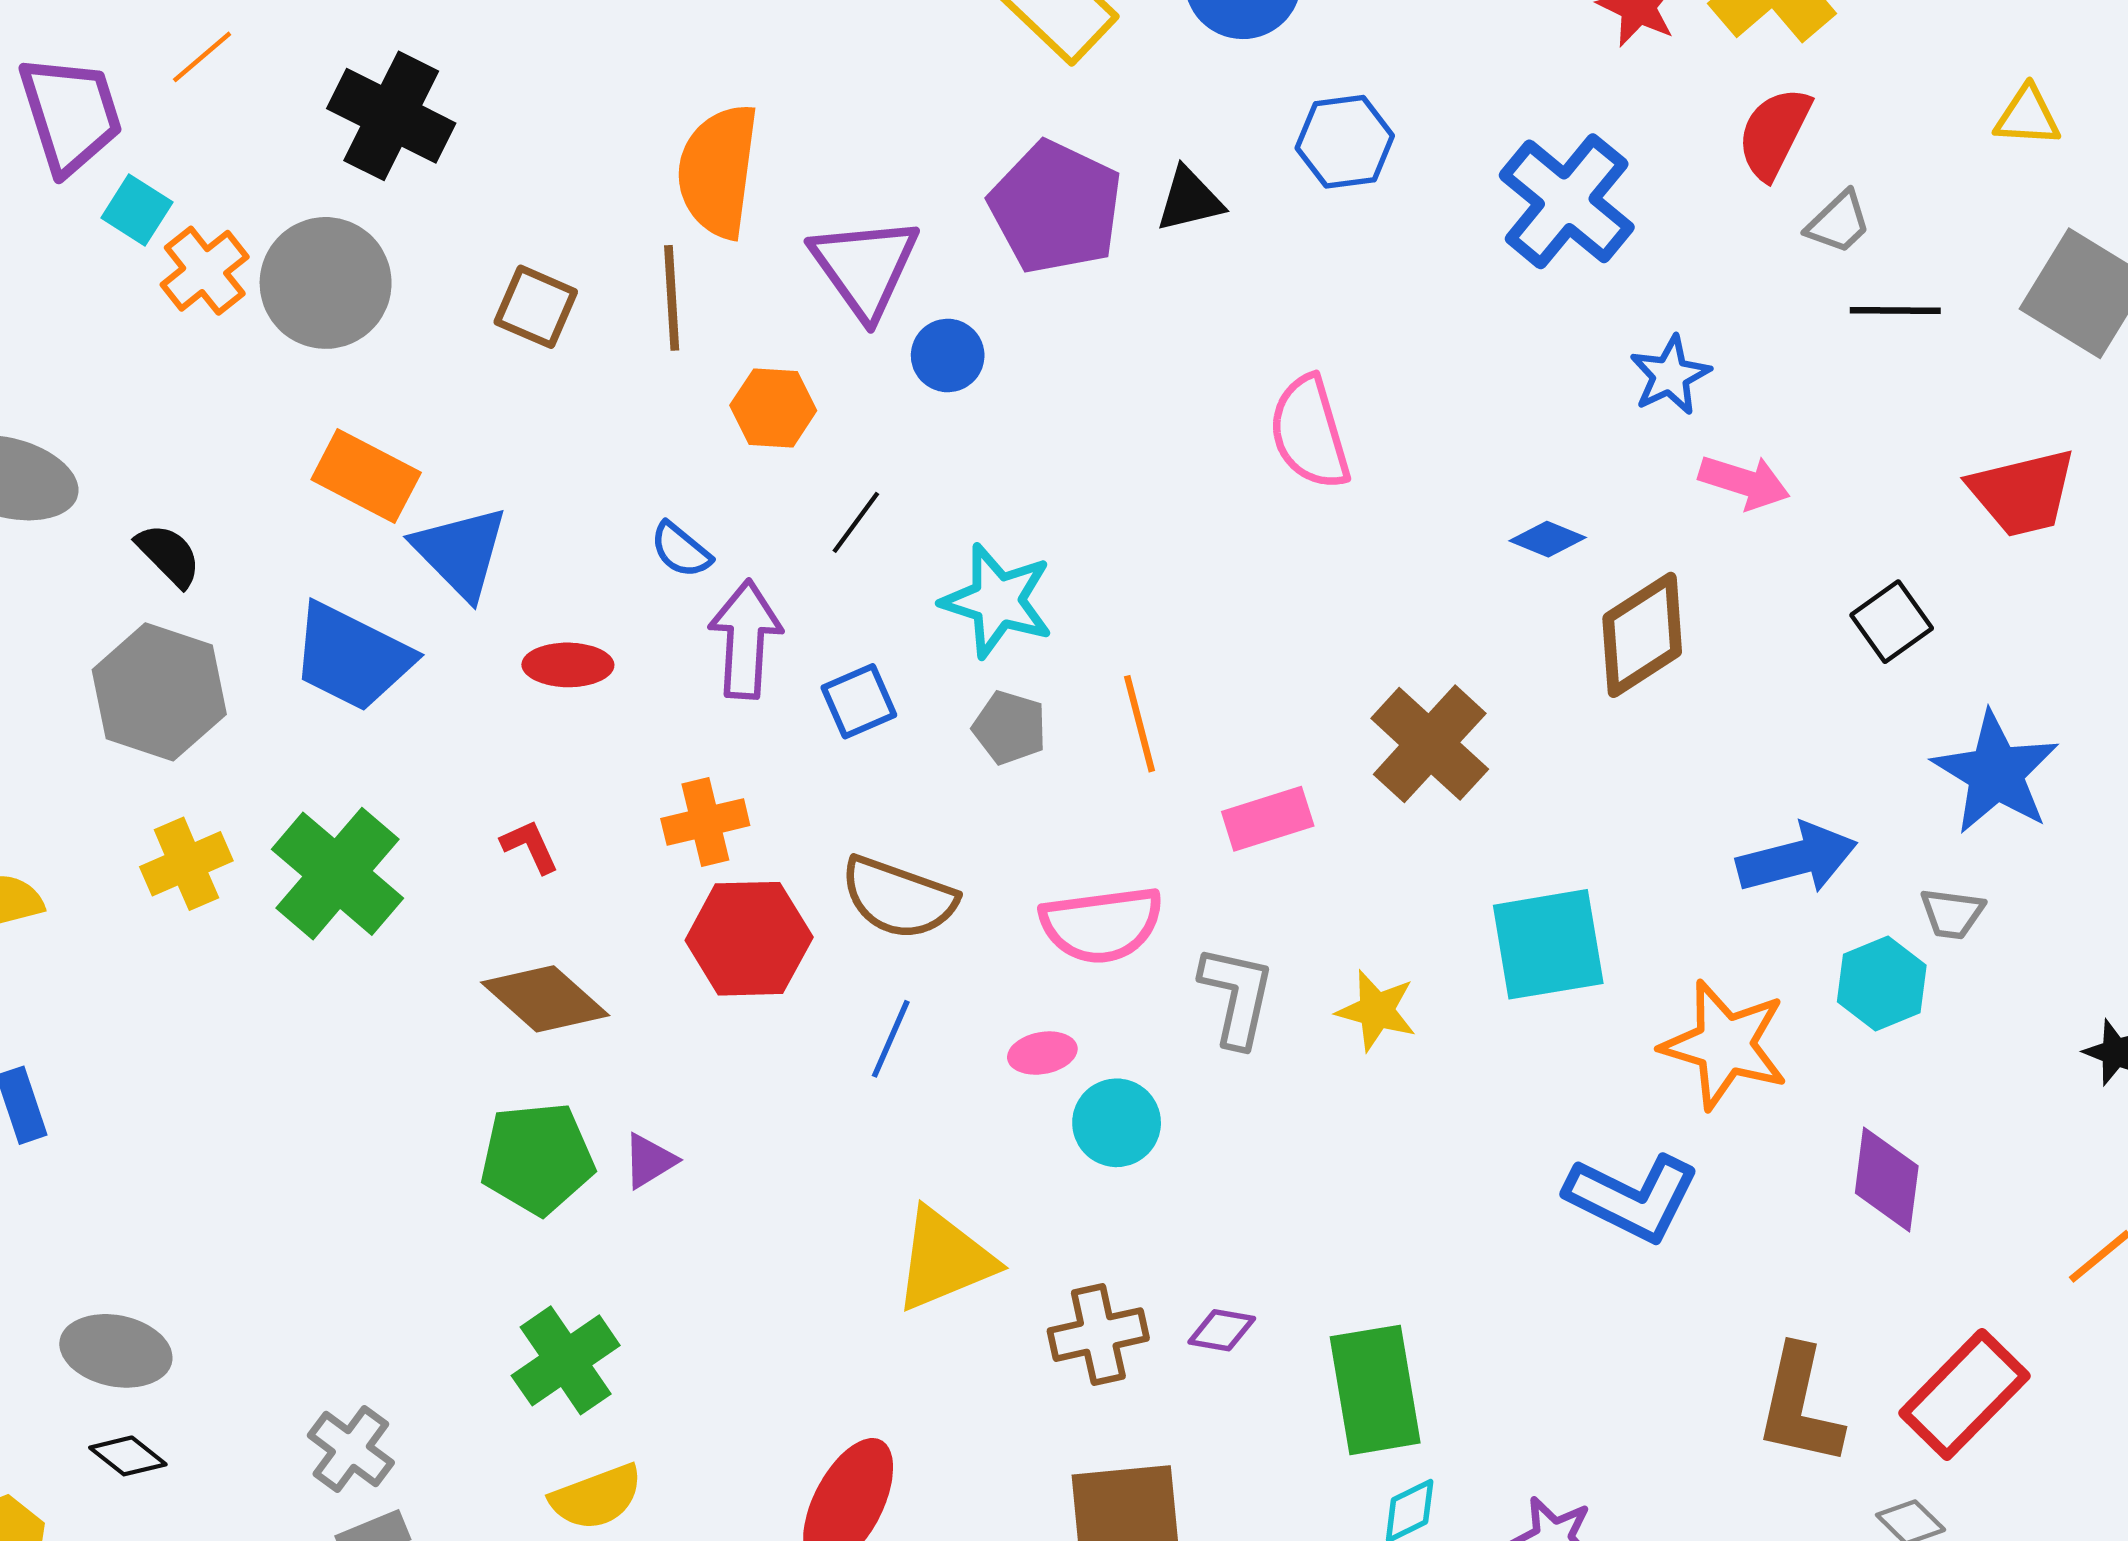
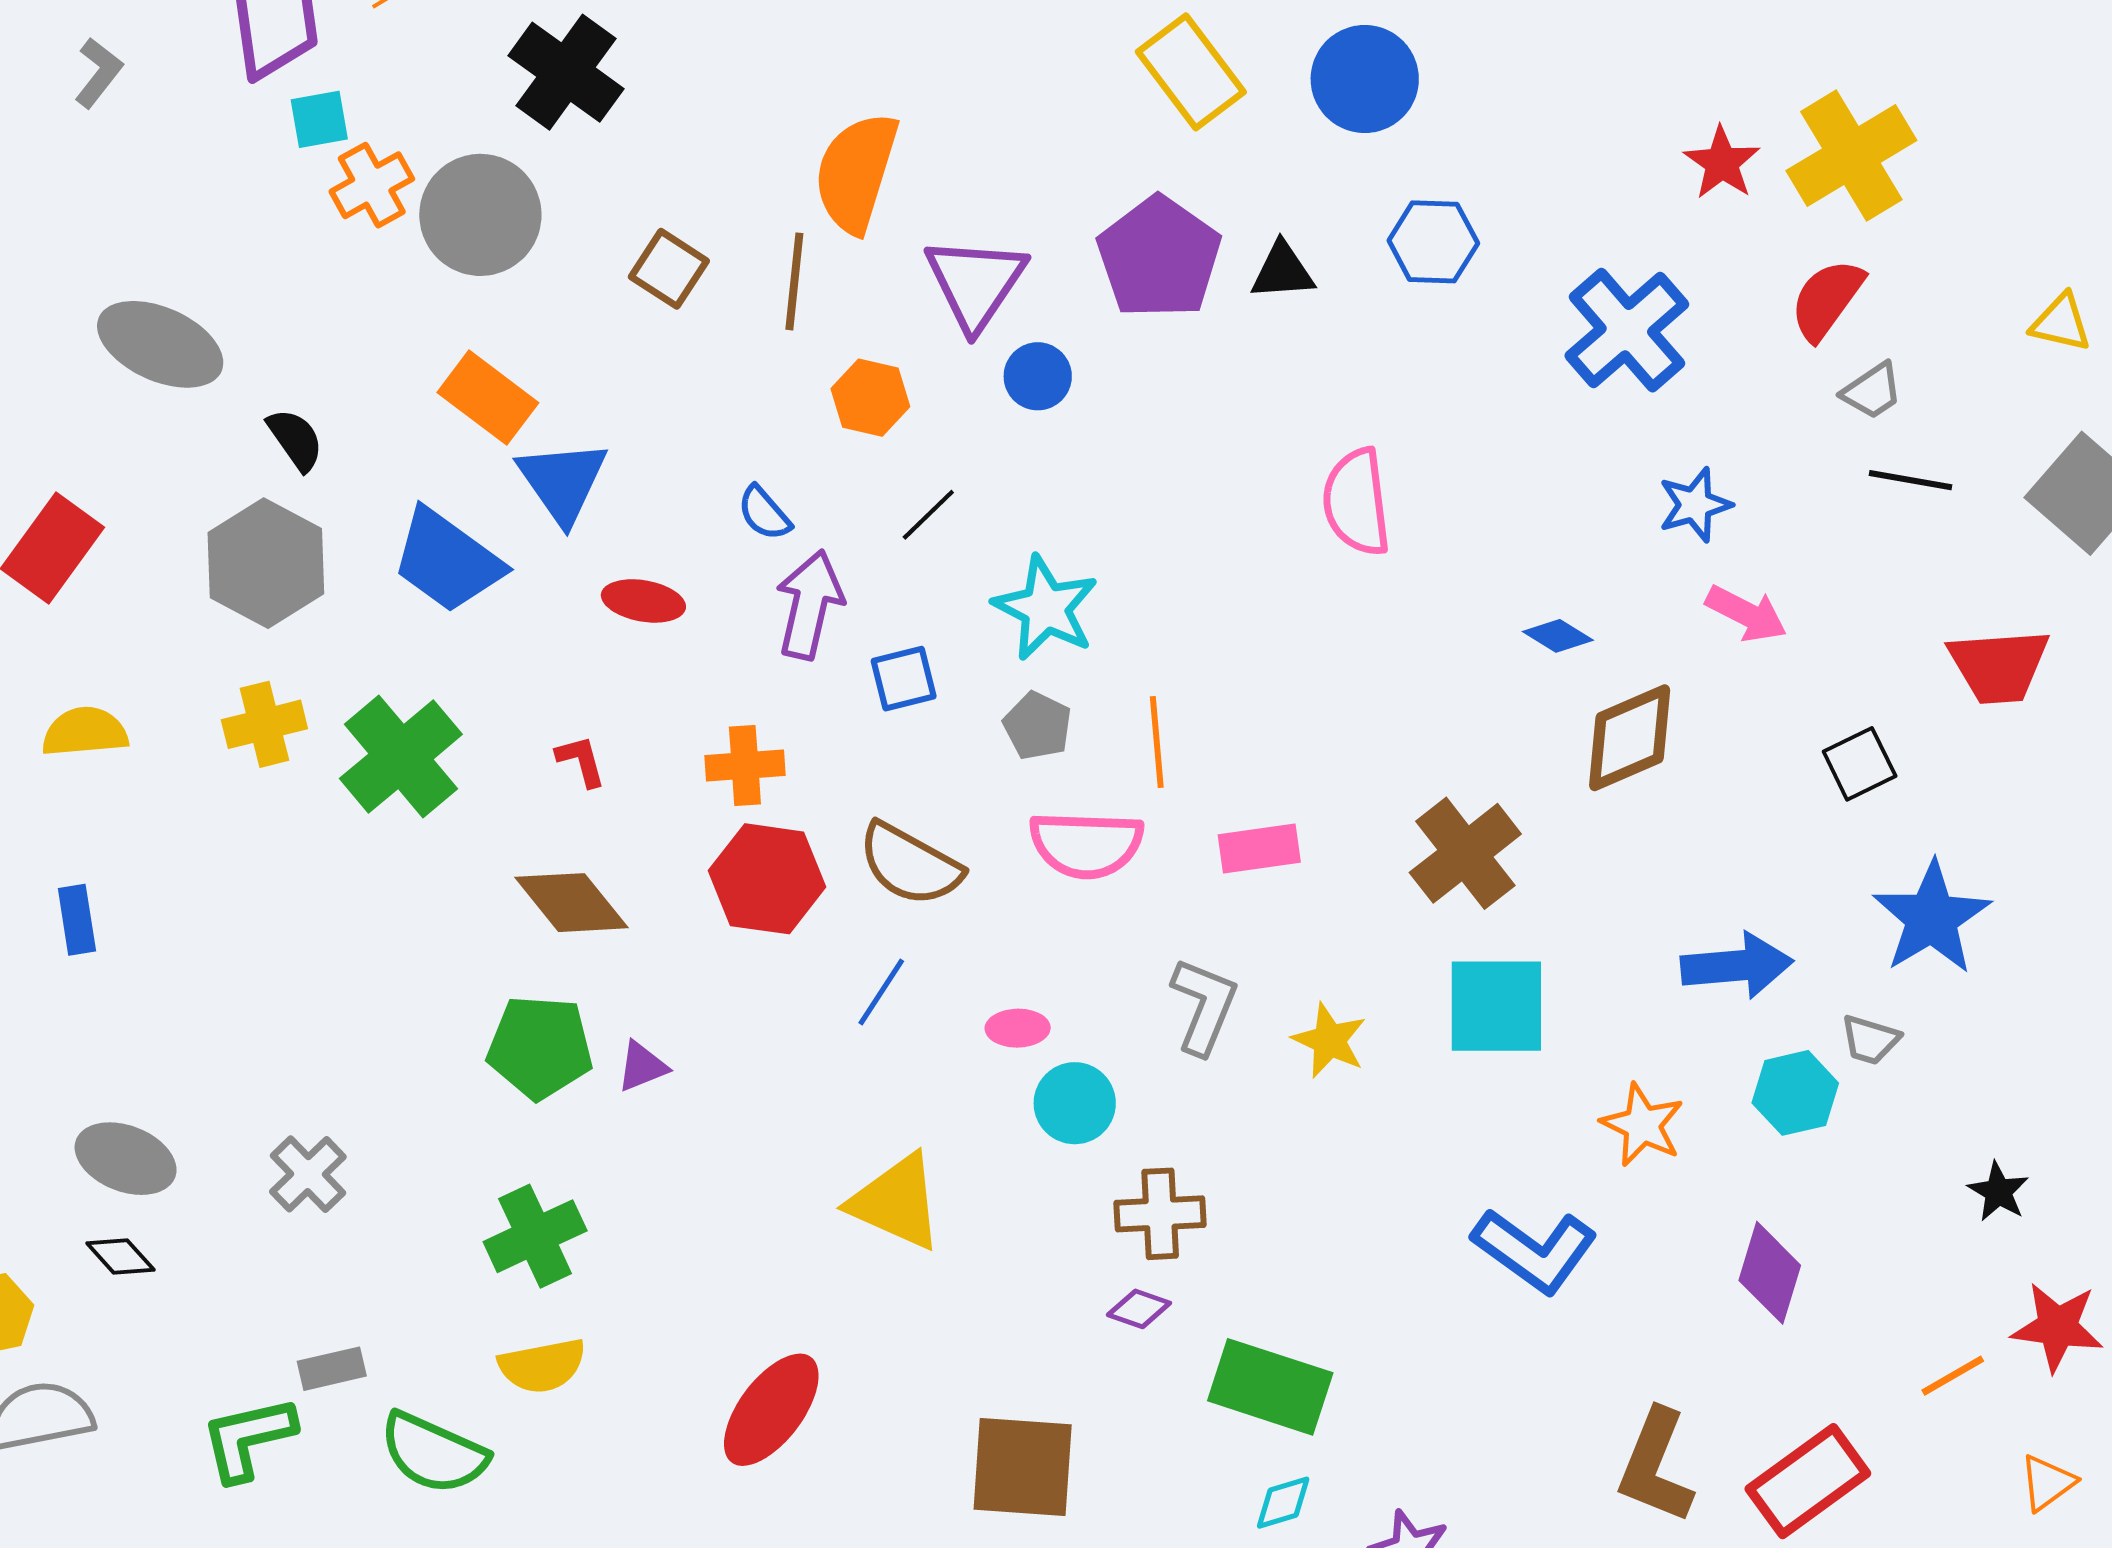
cyan square: (137, 210) -> (319, 119), turned 38
brown cross: (1430, 744) -> (1465, 853), moved
pink semicircle: (1102, 925) -> (1086, 844), moved
orange star: (1725, 1045) -> (1642, 1125), size x0.7
yellow triangle: (944, 1260) -> (896, 1202), turned 37
brown cross: (1098, 1335) -> (1160, 1214), moved
green rectangle: (1375, 1390) -> (1270, 1387), turned -72
gray cross: (351, 1449) -> (308, 1174), moved

